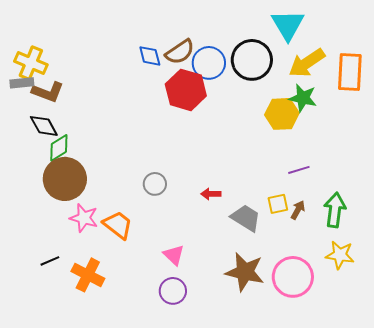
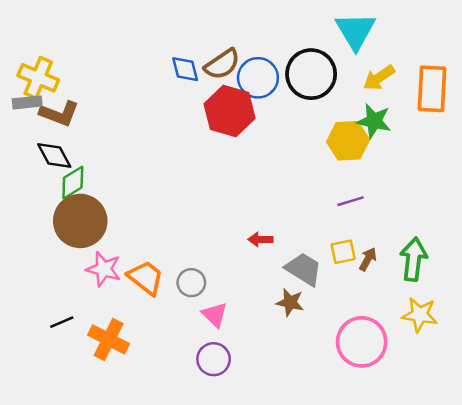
yellow arrow: (307, 63) -> (379, 78), size x0.7
purple line: (299, 170) -> (351, 201), moved
gray circle: (155, 184) -> (191, 283), moved
brown star: (245, 272) -> (290, 302), moved, size x0.6

